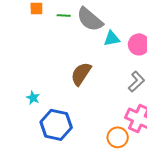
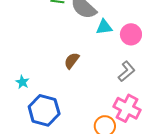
brown semicircle: (81, 74) -> (72, 61), size x0.7

